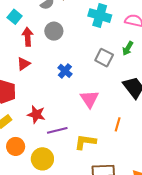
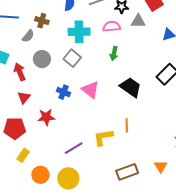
gray square: (104, 58) -> (72, 58), moved, turned 30
pink triangle: (89, 99) -> (90, 90), moved
red star: (36, 114) -> (46, 117), moved
yellow L-shape: (85, 142) -> (103, 137), moved

